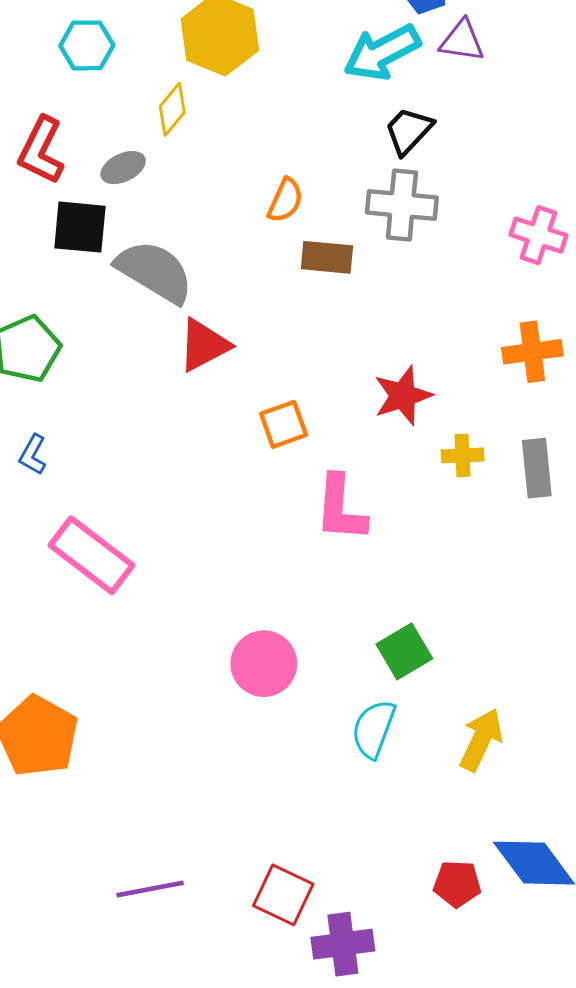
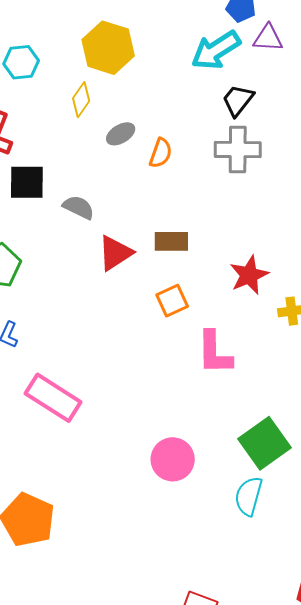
gray ellipse: (123, 168) -> (121, 134), moved
brown rectangle: (327, 257) -> (171, 241), moved
gray semicircle: (155, 272) -> (79, 207), size x0.6
green square: (404, 651) -> (264, 443), size x1.4

